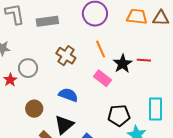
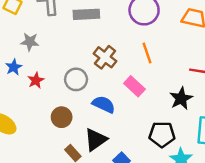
black star: (123, 64) -> (181, 98), moved
gray circle: (28, 68) -> (76, 79), moved
pink rectangle: (102, 78) -> (134, 86), moved

